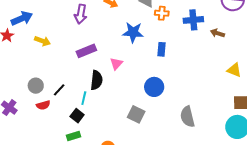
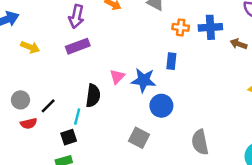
orange cross: (162, 13) -> (181, 27), moved
blue star: (133, 32) -> (144, 80), moved
purple rectangle: (86, 51) -> (78, 46), moved
black square: (77, 116) -> (69, 137), turned 32

